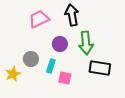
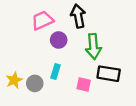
purple circle: (60, 44) -> (59, 40), moved
gray circle: (31, 59) -> (35, 83), moved
pink square: (65, 78) -> (84, 84), moved

